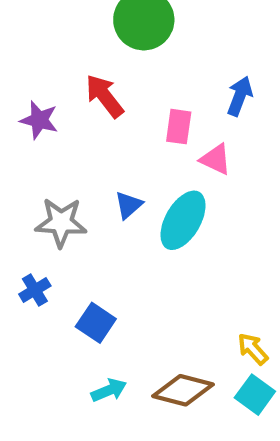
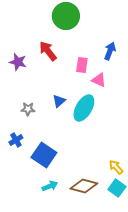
gray star: (61, 222) -> (28, 109), size x0.6
blue square: (96, 323) -> (44, 155), size x1.4

